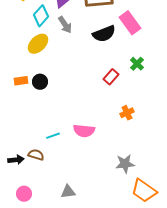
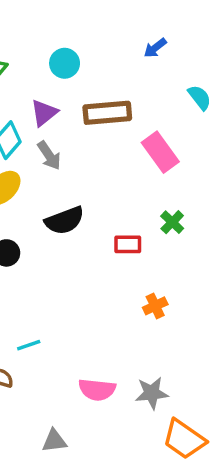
black semicircle: (104, 34) -> (65, 220), moved
red rectangle: (111, 77) -> (128, 244), turned 49
pink semicircle: (84, 131) -> (97, 390), moved

